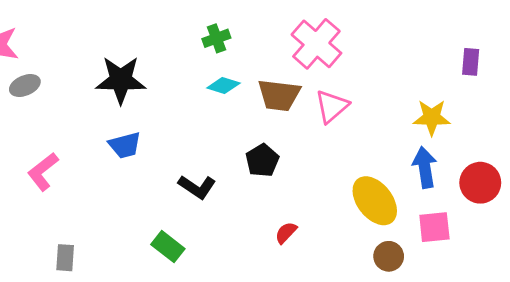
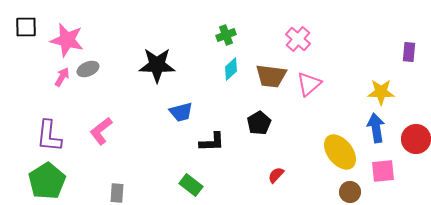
pink cross: (316, 44) -> (298, 39), size x0.7
cyan diamond: (223, 86) -> (231, 69), turned -60
blue trapezoid: (125, 145) -> (181, 112), moved
black L-shape: (197, 187) -> (212, 142), turned -36

